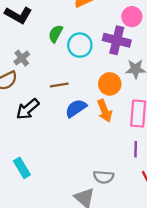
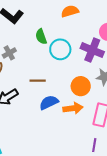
green semicircle: (56, 34) -> (41, 37), turned -56
orange arrow: (105, 111) -> (73, 108), turned -84

